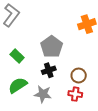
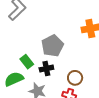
green rectangle: (17, 56) -> (27, 62), moved

